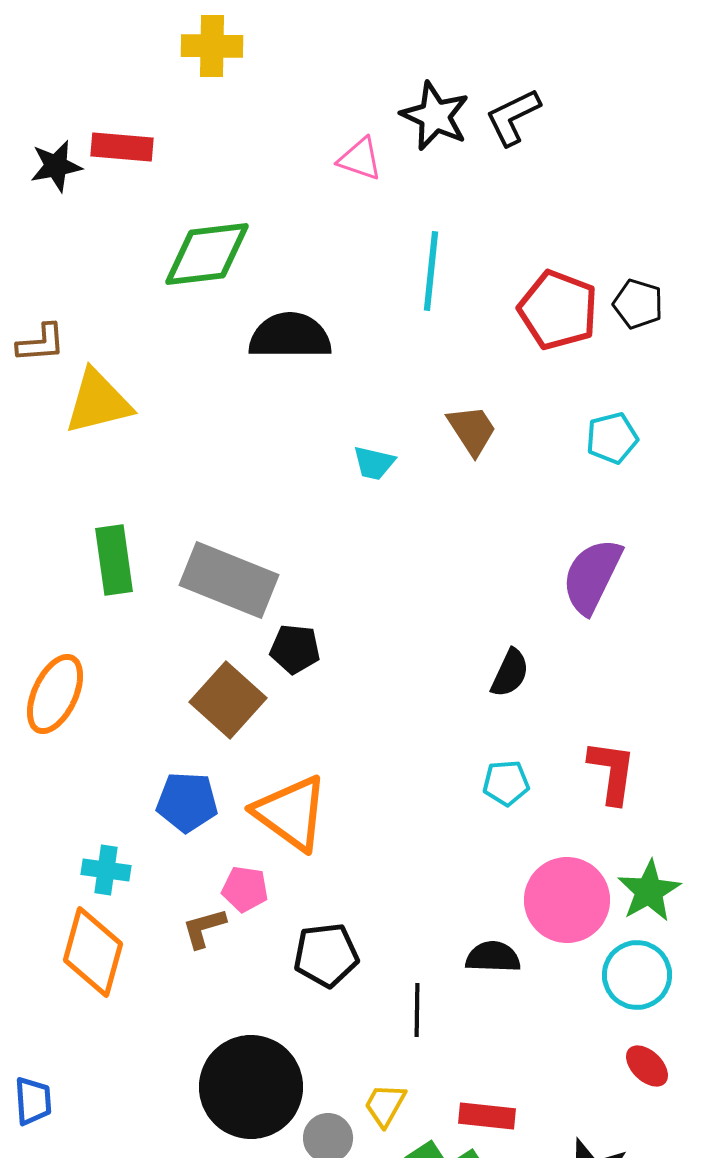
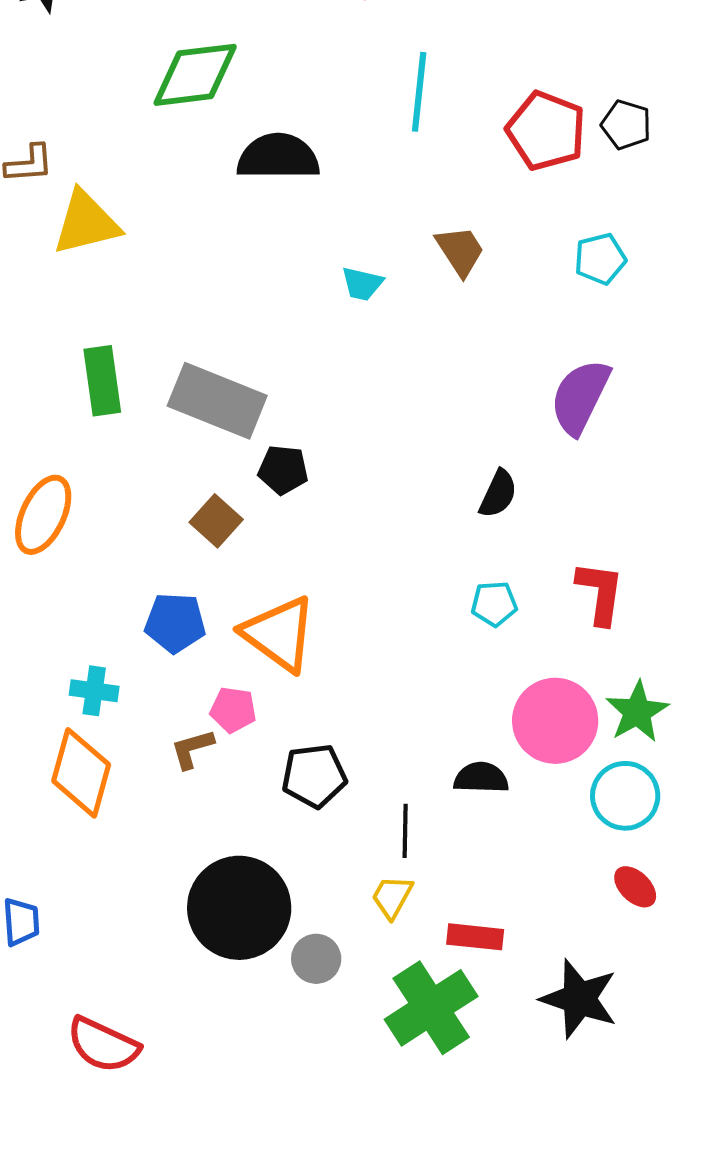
brown square: (228, 700) -> (216, 521), size x0.7
yellow trapezoid: (385, 1105) -> (392, 897), moved

